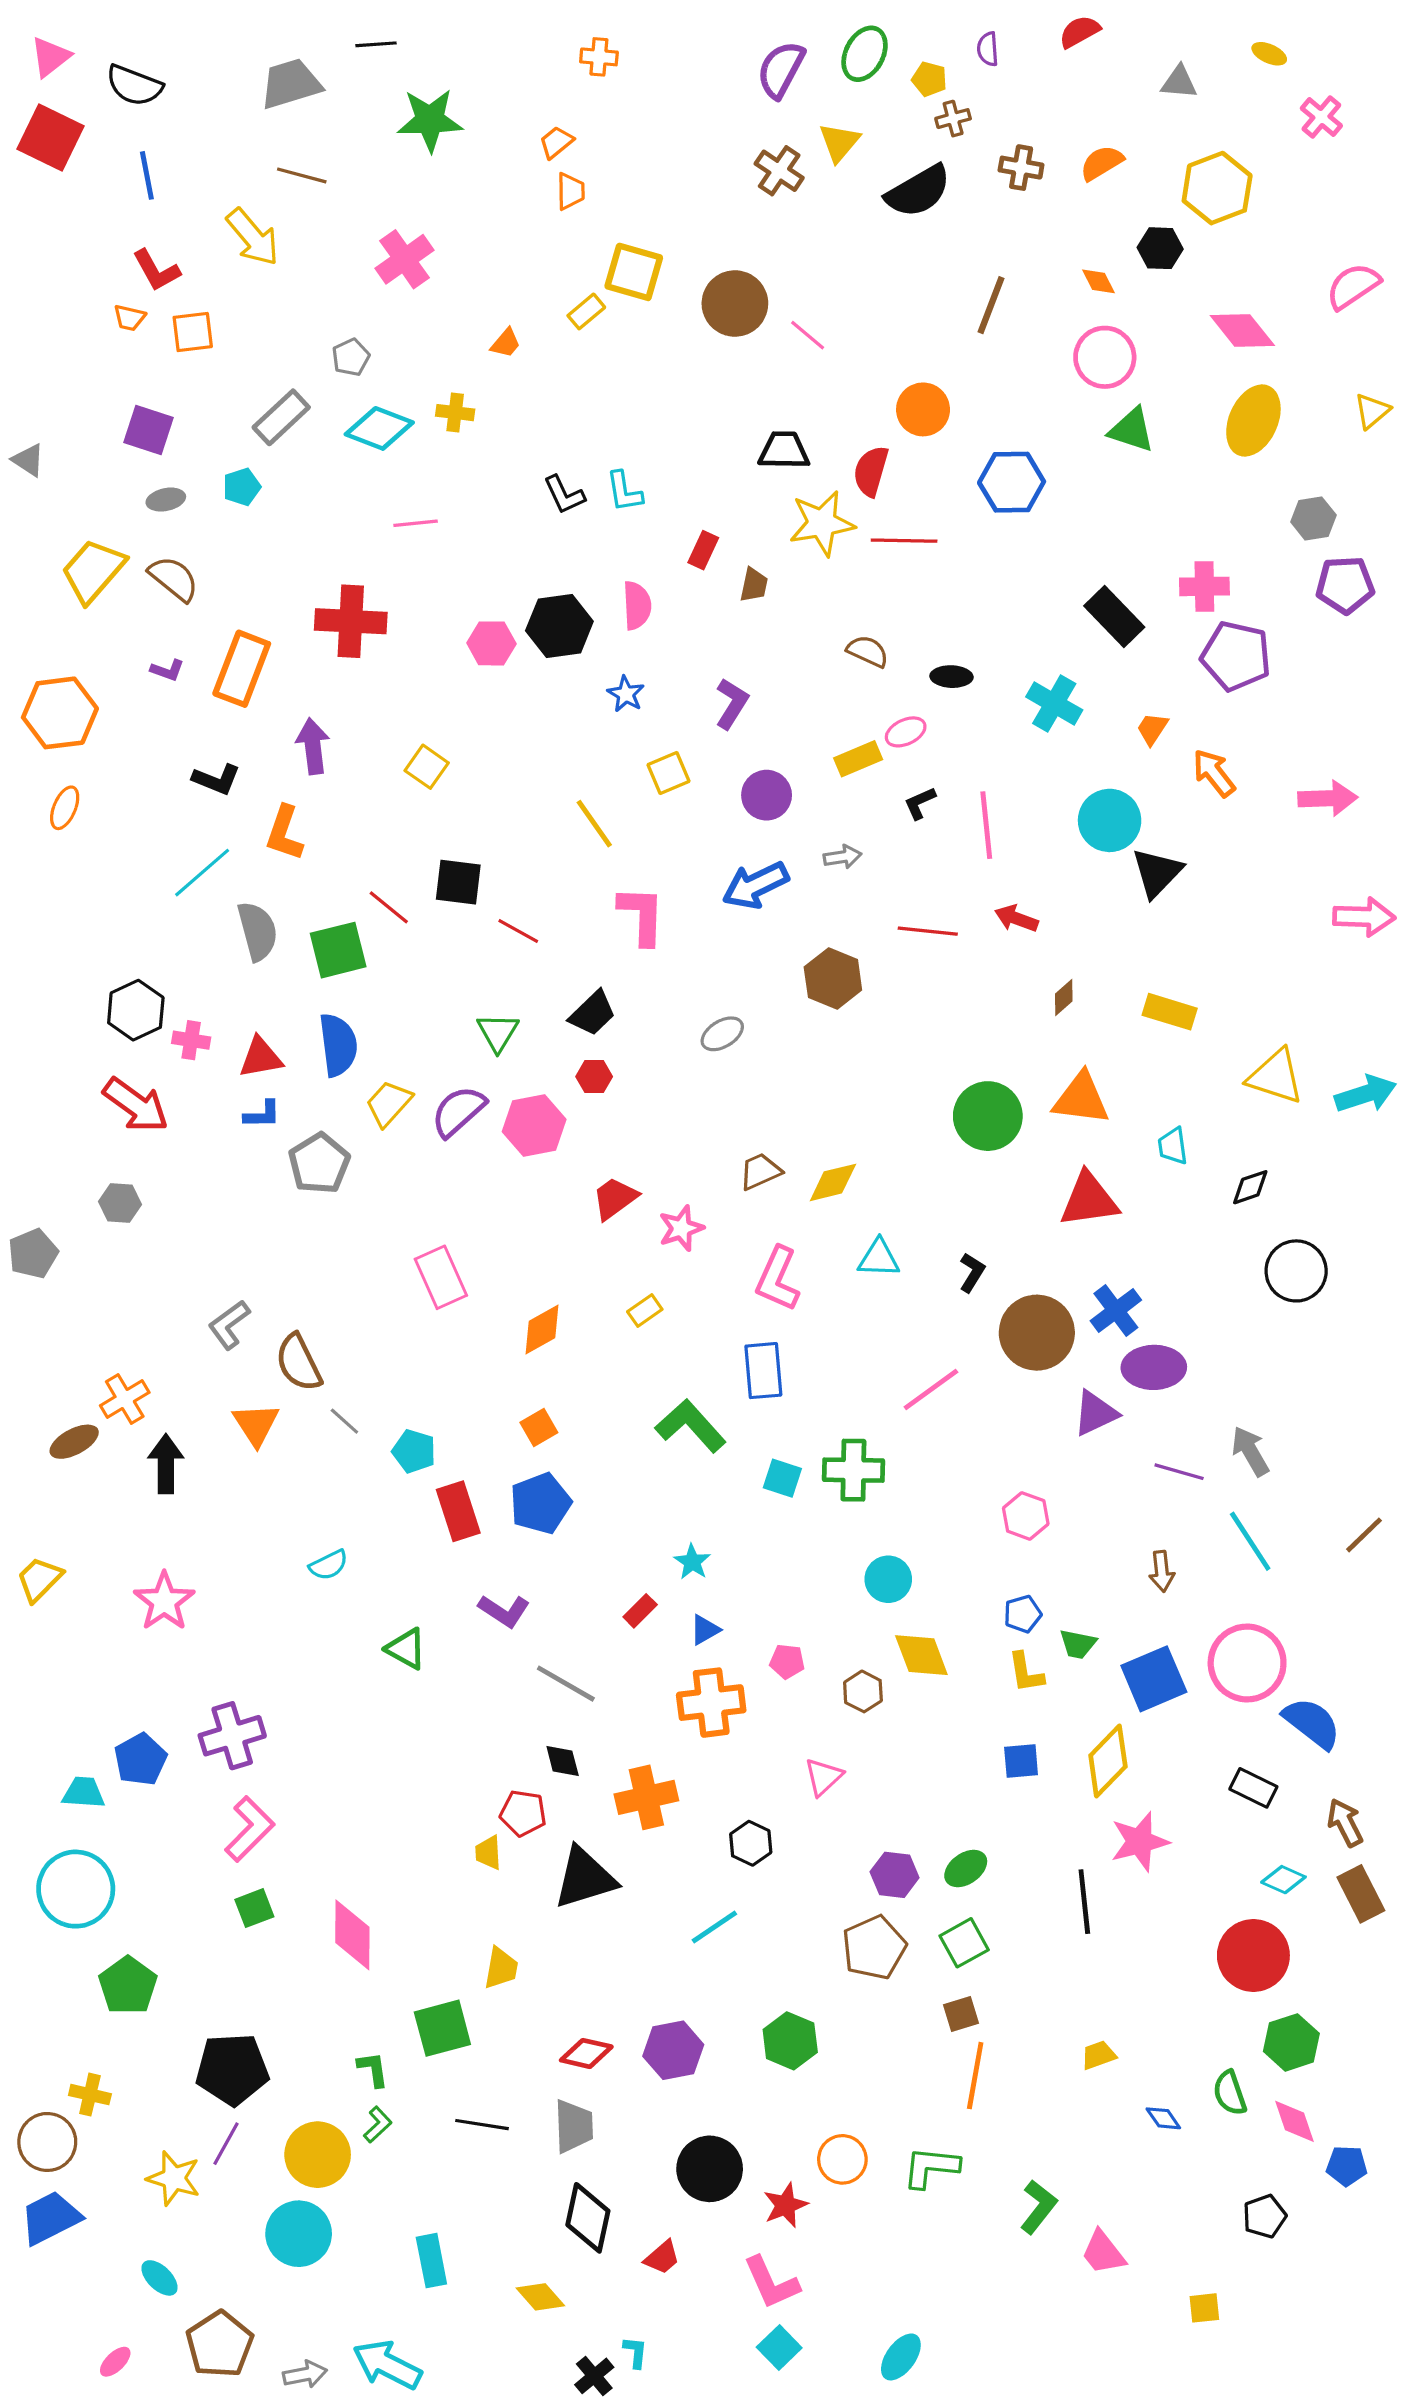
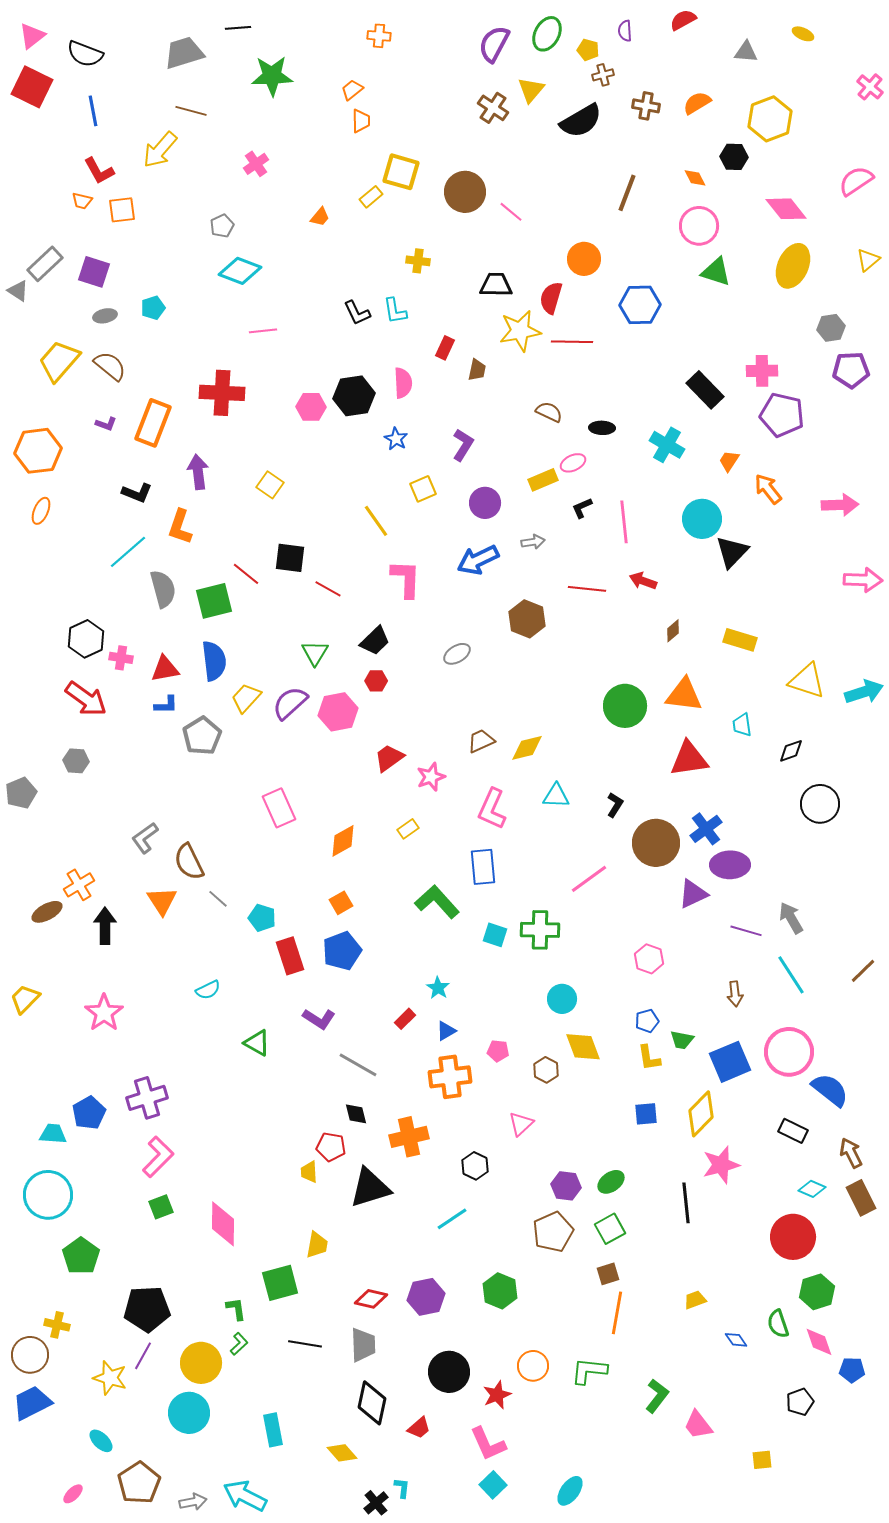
pink cross: (1321, 117) -> (870, 87), moved
yellow arrow: (253, 237) -> (160, 150), turned 81
pink cross: (405, 259) -> (256, 164), size x0.7
yellow cross: (455, 413) -> (418, 261), moved
gray rectangle: (281, 417) -> (45, 264), moved

